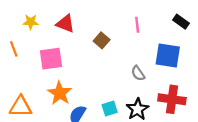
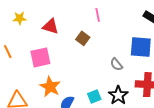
yellow star: (31, 22) -> (20, 18), moved
pink line: (137, 25) -> (98, 15), moved

